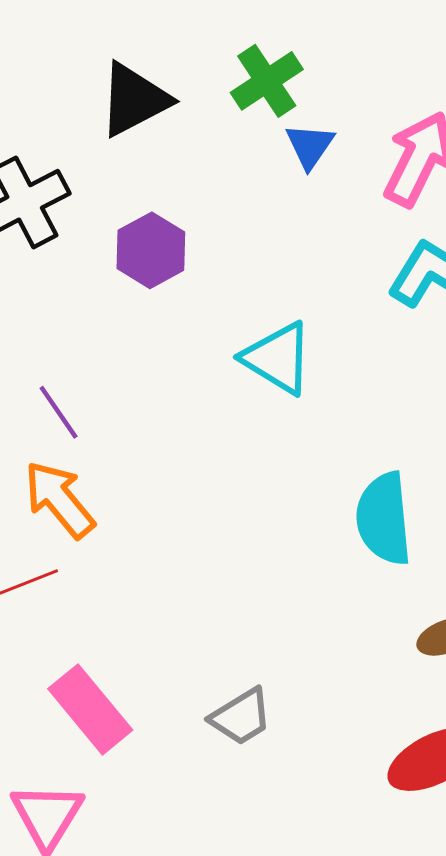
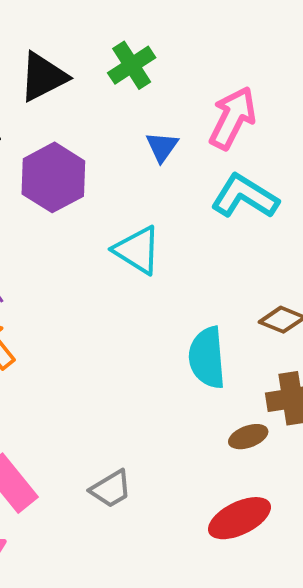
blue triangle: (310, 146) -> (162, 147), moved
purple hexagon: (151, 250) -> (53, 177), size x1.4

